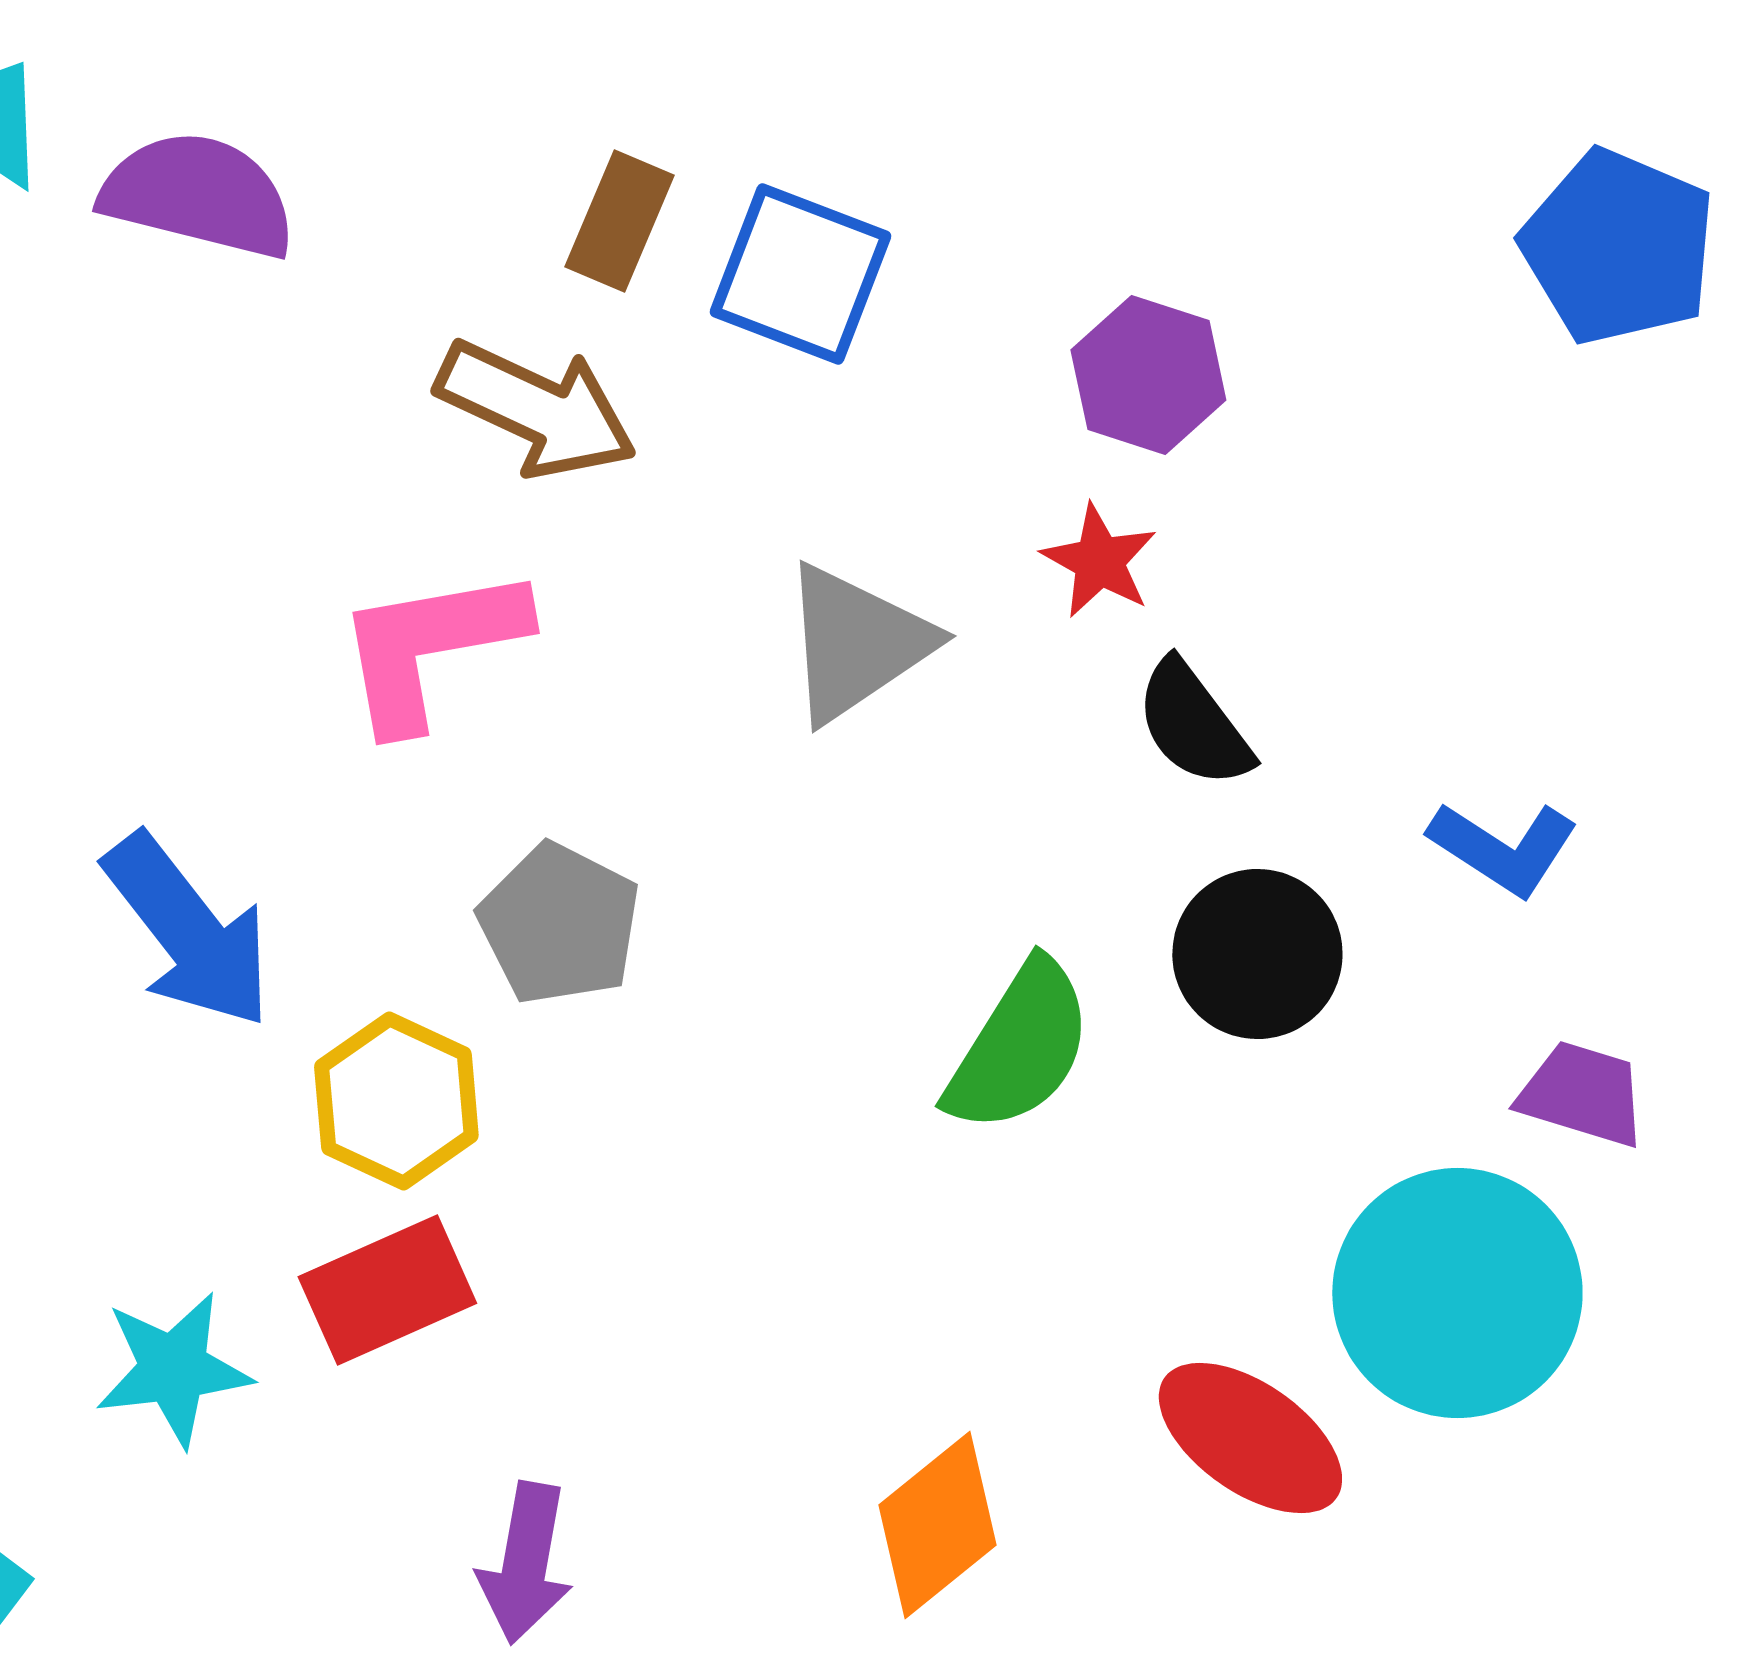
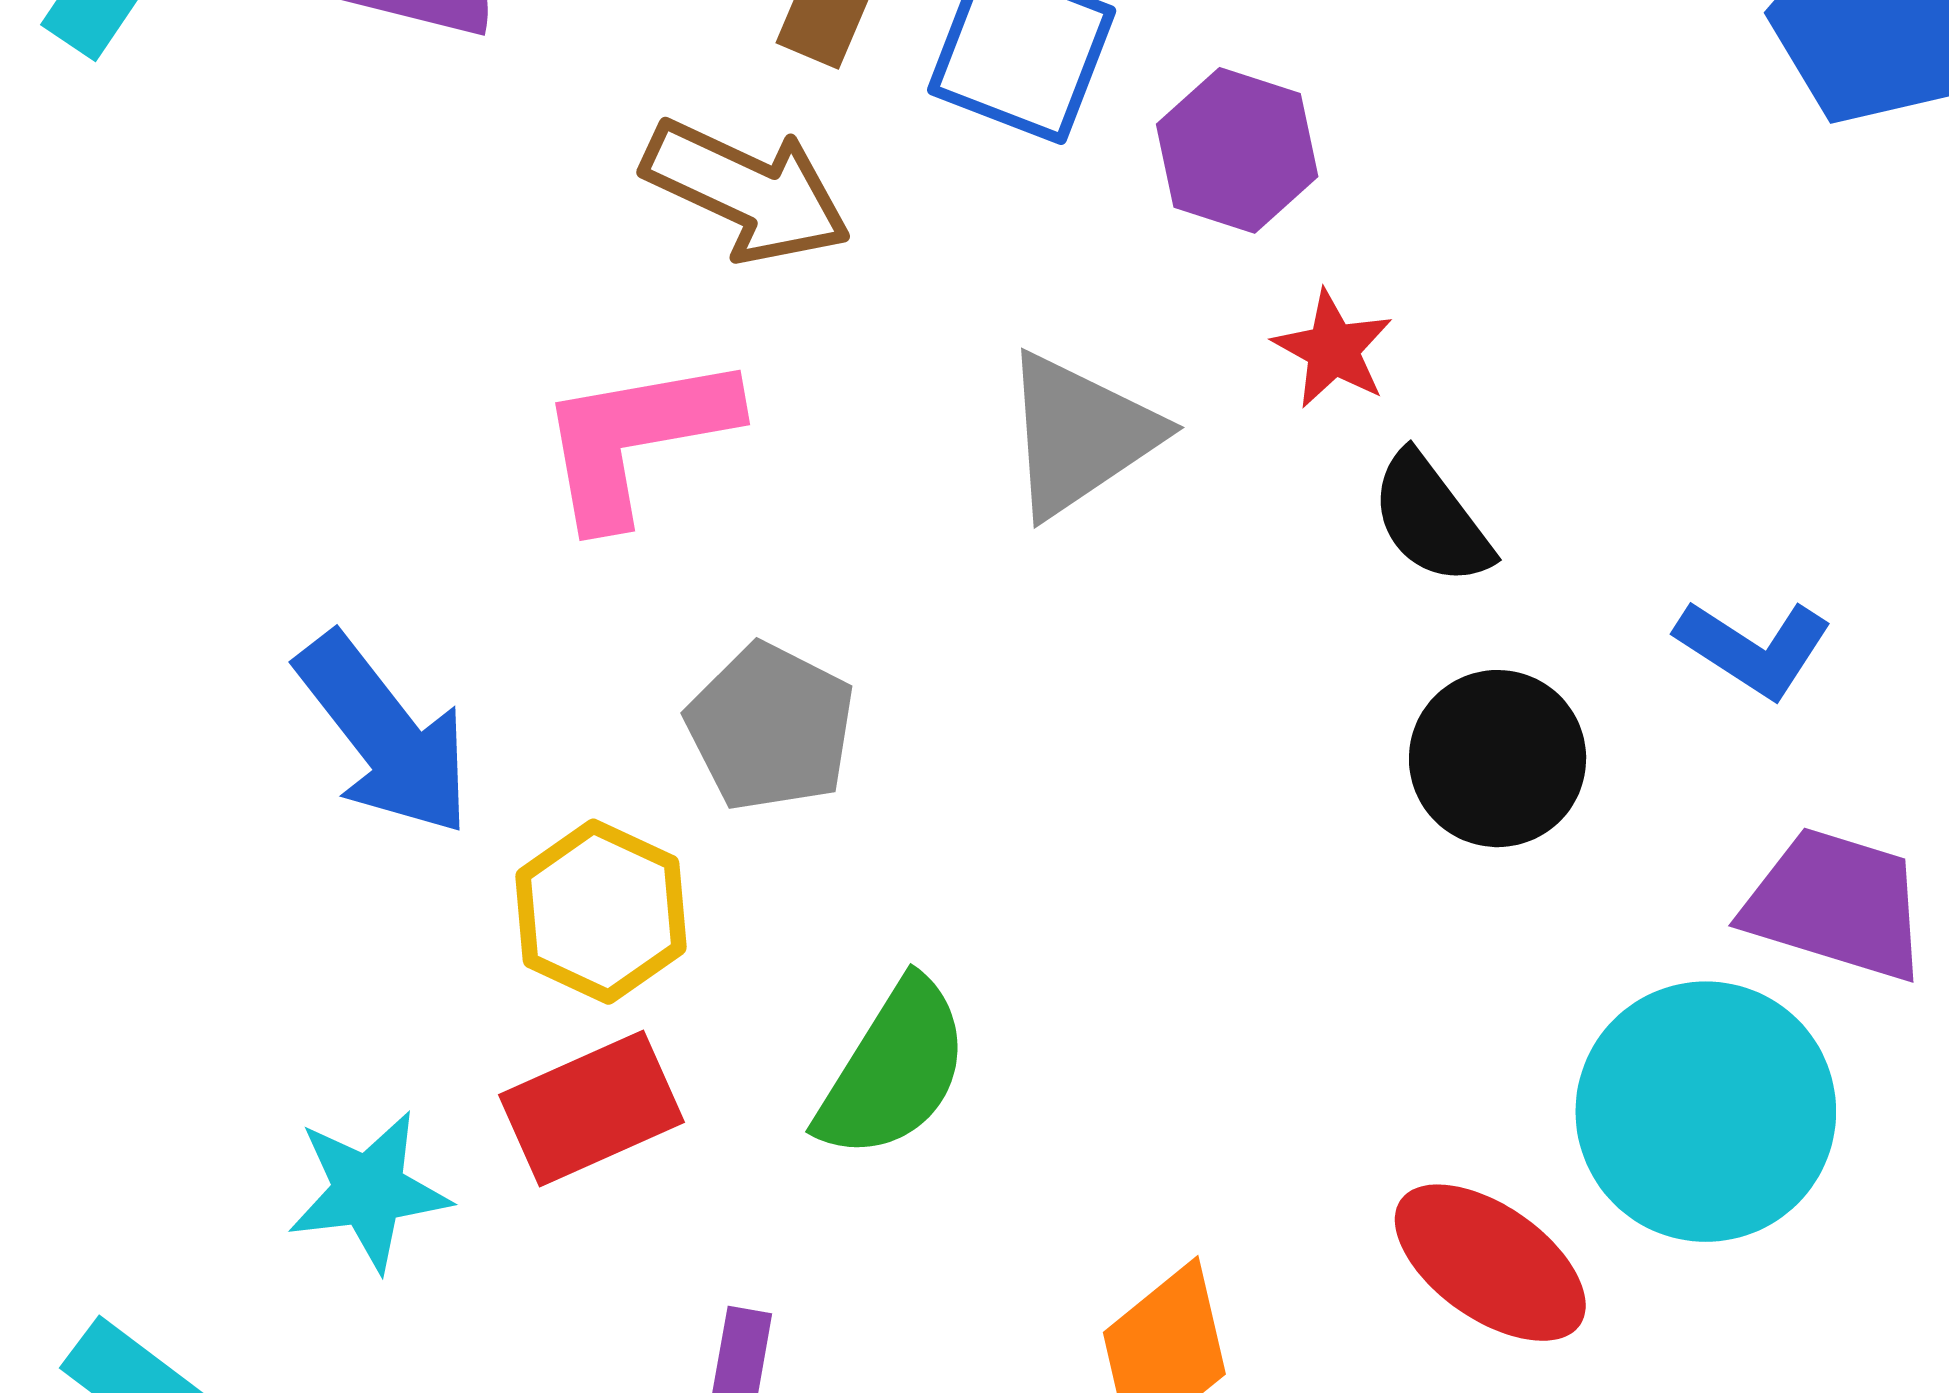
purple hexagon: (1148, 375) -> (1237, 150), moved
green semicircle: (1019, 1047) -> (894, 1070), moved
purple trapezoid: (1582, 1094) -> (1836, 904), size x1.4

